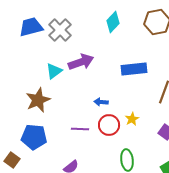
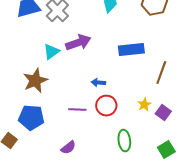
yellow star: (132, 119) -> (144, 105), moved

